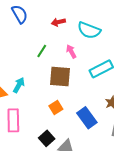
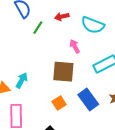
green line: (42, 51) -> (38, 28), moved
blue rectangle: (87, 118) -> (88, 99), moved

